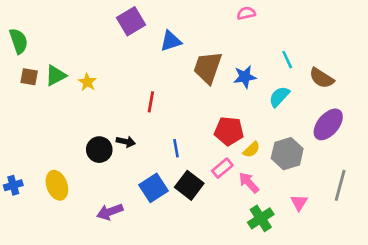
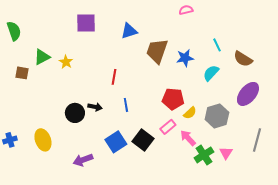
purple square: (131, 21) -> (86, 23), moved, turned 30
brown square: (29, 77) -> (22, 73), moved
blue line: (176, 148) -> (126, 105), moved
green cross: (261, 218) -> (204, 155), moved

